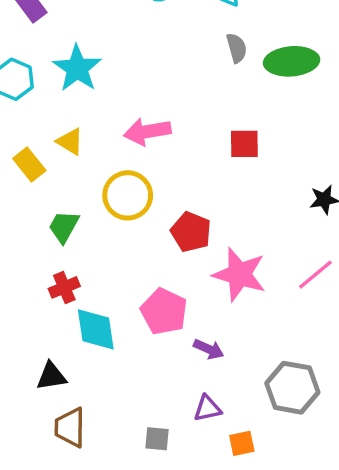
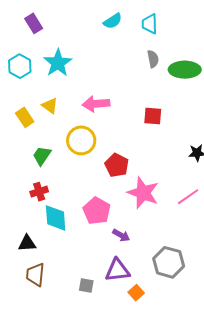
purple triangle: (207, 408) -> (117, 270), size x1.5
orange square: (242, 443) -> (136, 293), turned -35

